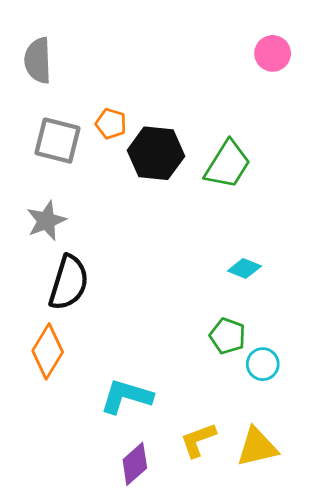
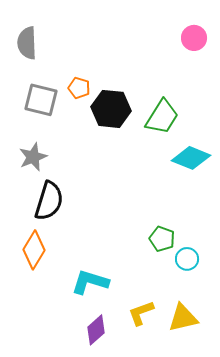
cyan diamond: (244, 268) -> (191, 158), moved, size x1.6

